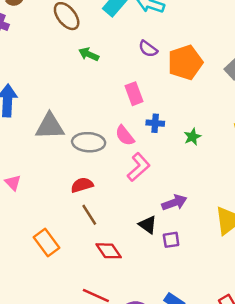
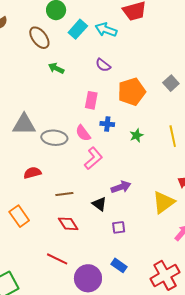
orange pentagon: (185, 62) -> (132, 92), moved
pink rectangle: (134, 94) -> (91, 100), turned 30
red semicircle: (82, 185) -> (32, 173), moved
brown line: (89, 215) -> (64, 194), moved, turned -66
purple square: (171, 240) -> (119, 227), moved

